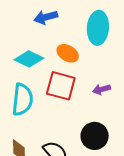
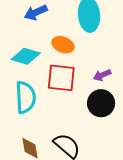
black circle: (95, 136) -> (101, 103), moved

